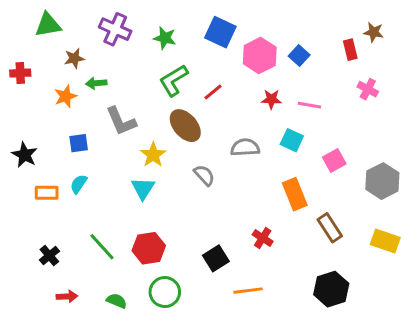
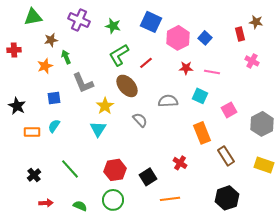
green arrow: (96, 83) -> (66, 57), turned 72
red hexagon: (149, 248) -> (115, 170), moved

